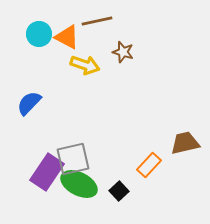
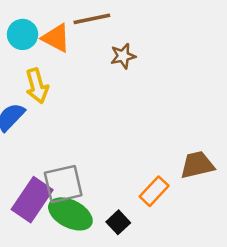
brown star: (123, 52) -> (123, 56), turned -30
yellow arrow: (85, 65) -> (37, 86), moved, turned 56

